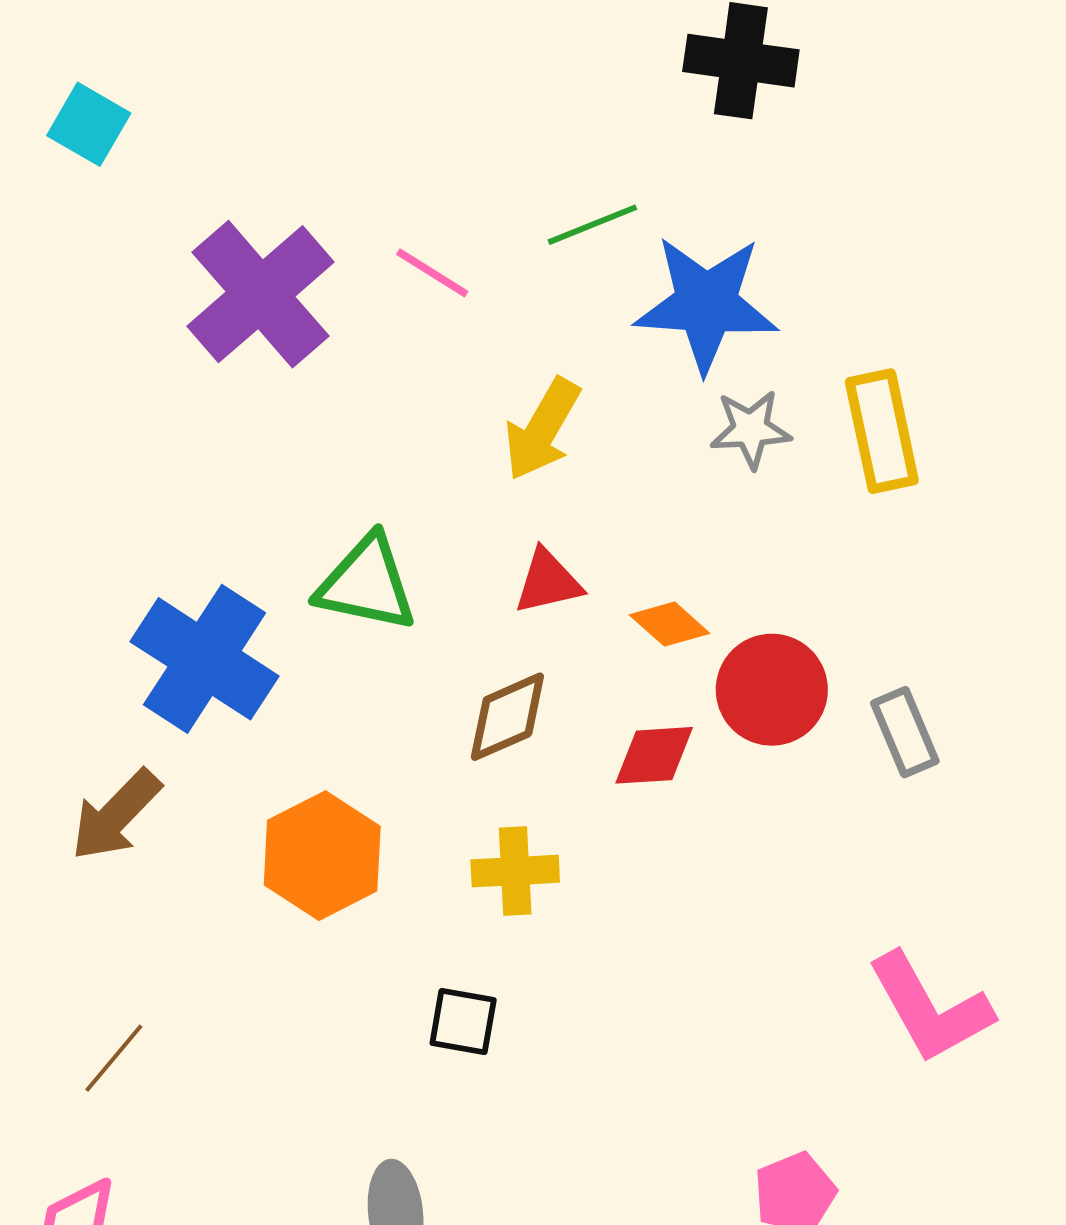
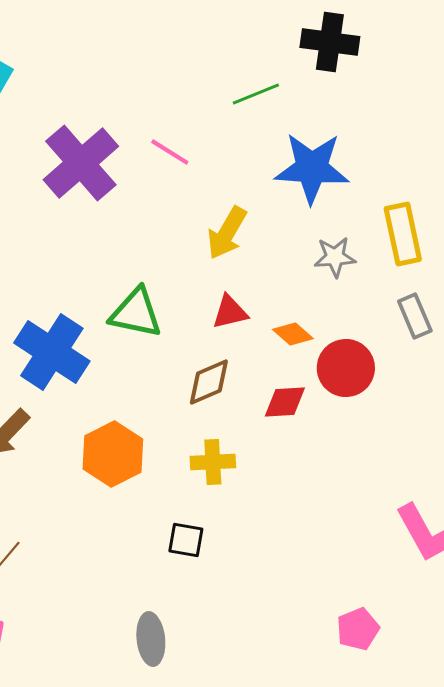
green line: (592, 225) -> (256, 94), moved
gray star: (751, 429) -> (335, 257), moved
gray rectangle: (905, 732) -> (415, 316), moved

